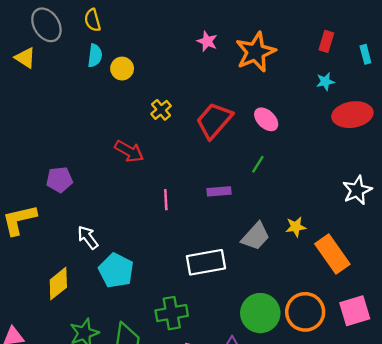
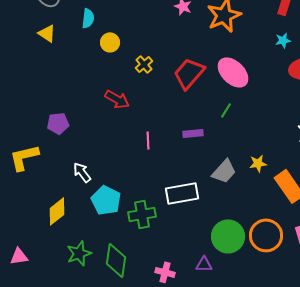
yellow triangle: (25, 58) -> (47, 33), moved
yellow circle: (122, 69) -> (110, 42), moved
pink ellipse: (266, 119) -> (233, 72), size x1.5
green cross: (172, 313) -> (142, 214), moved

